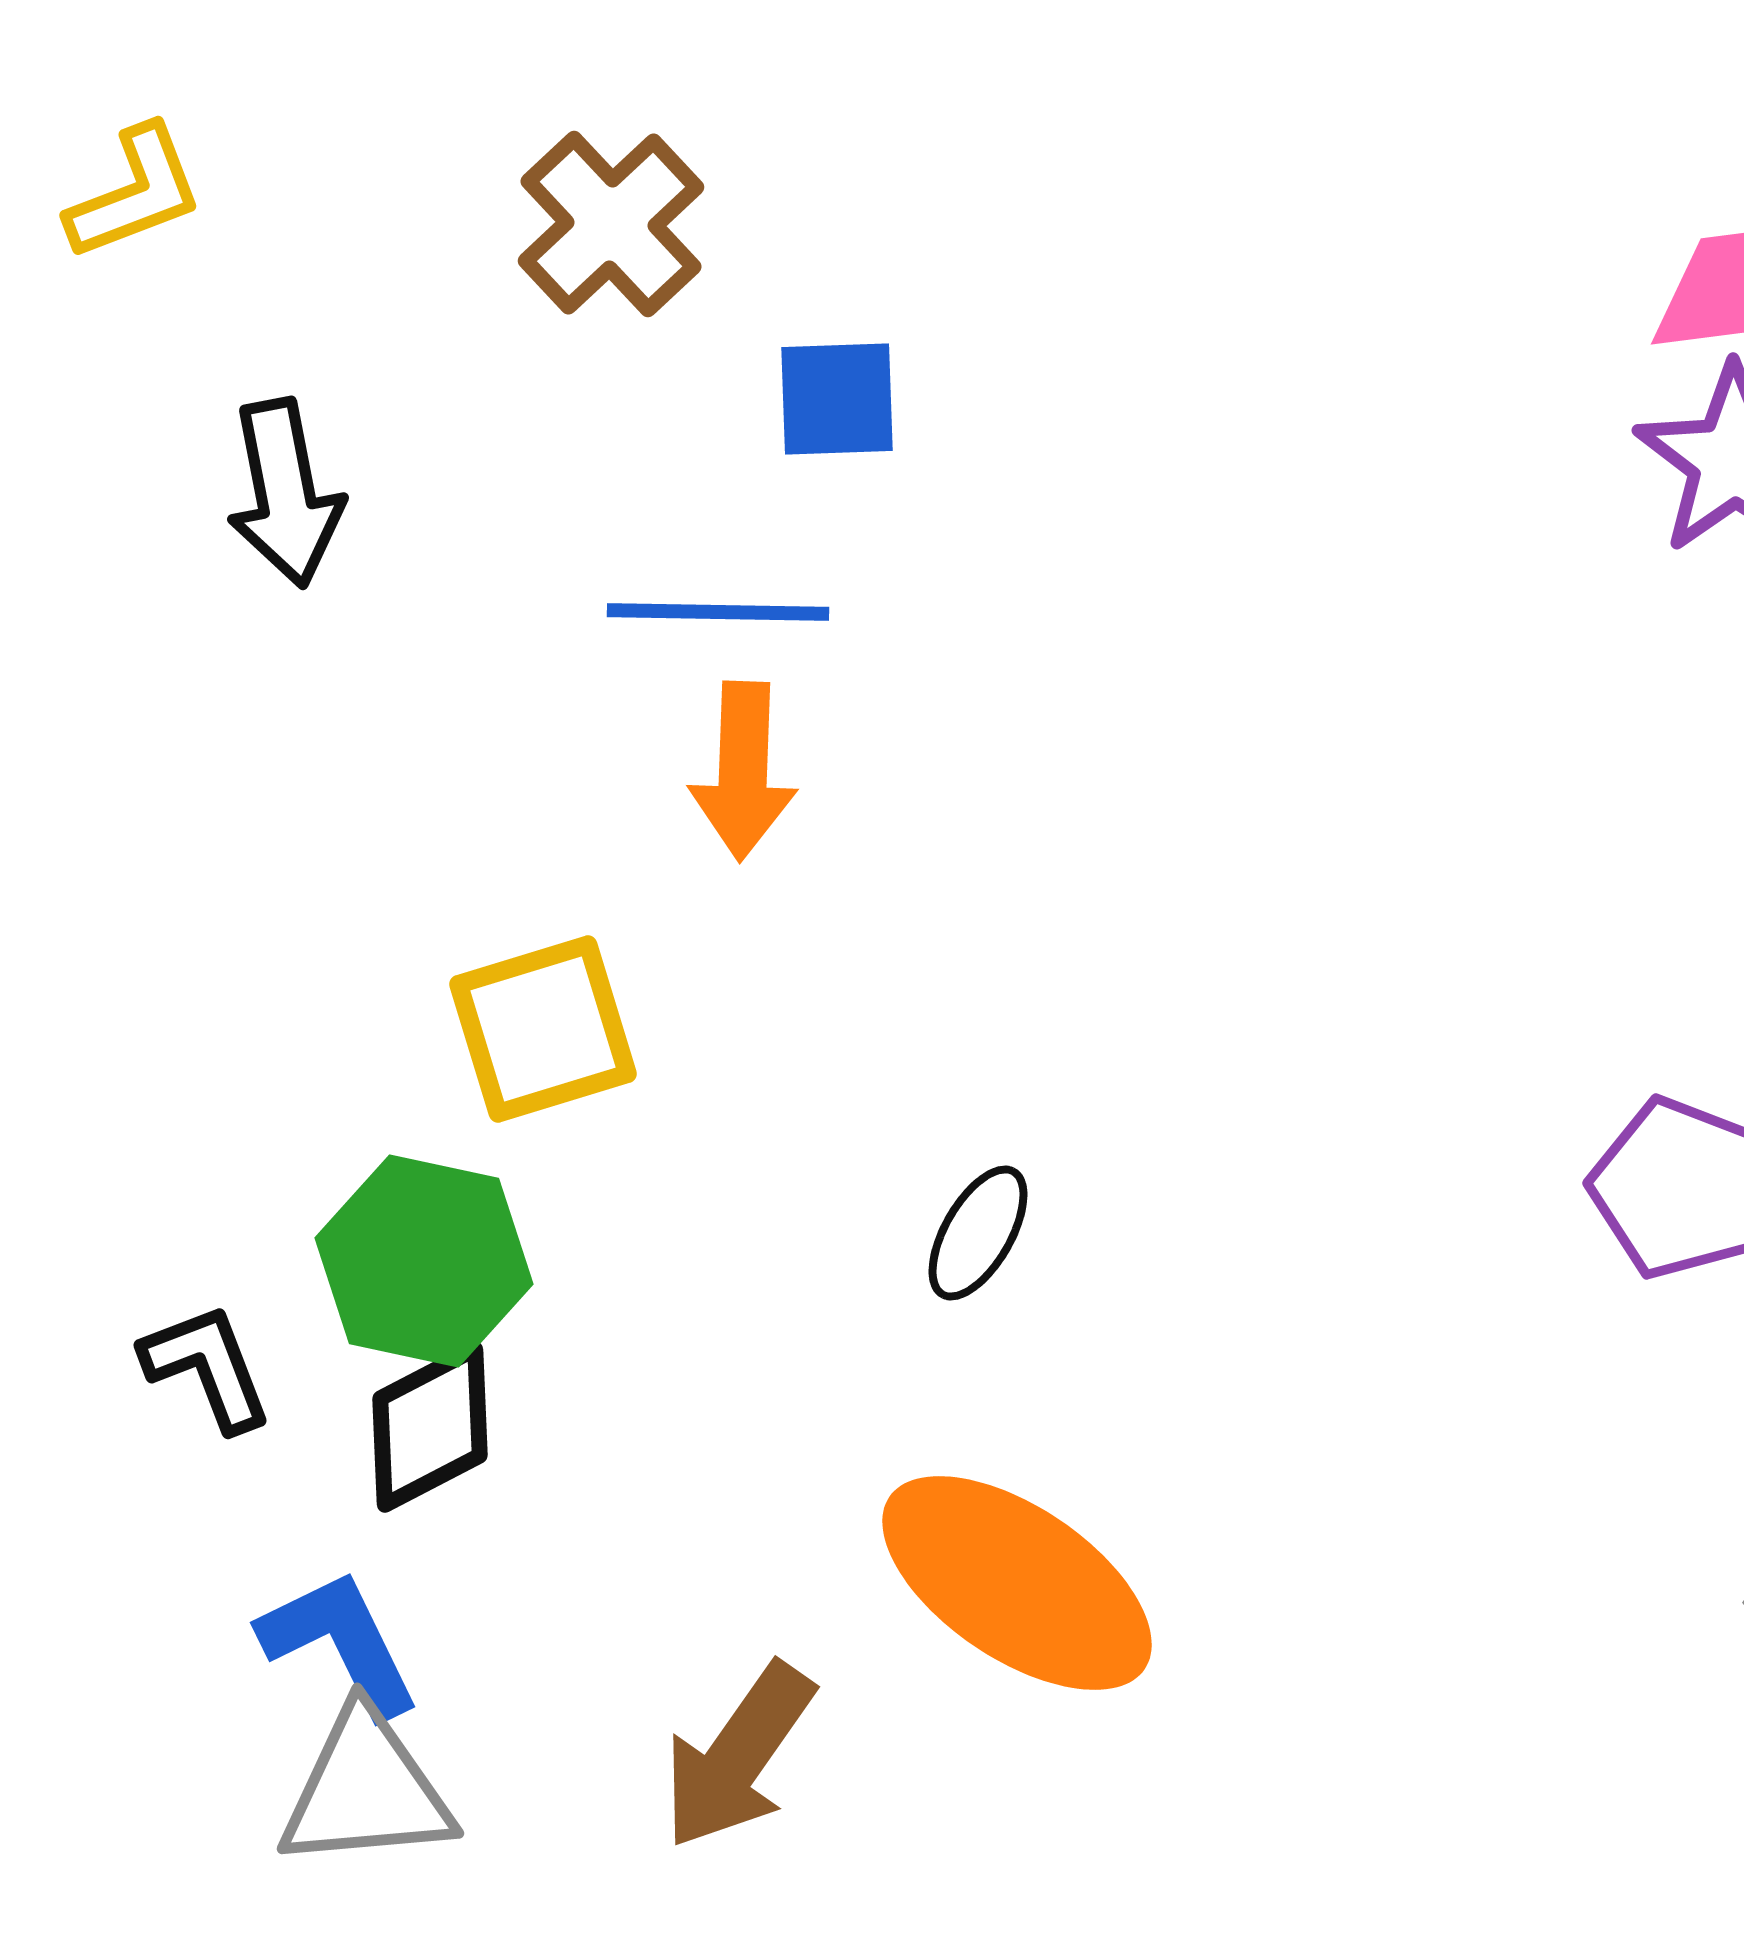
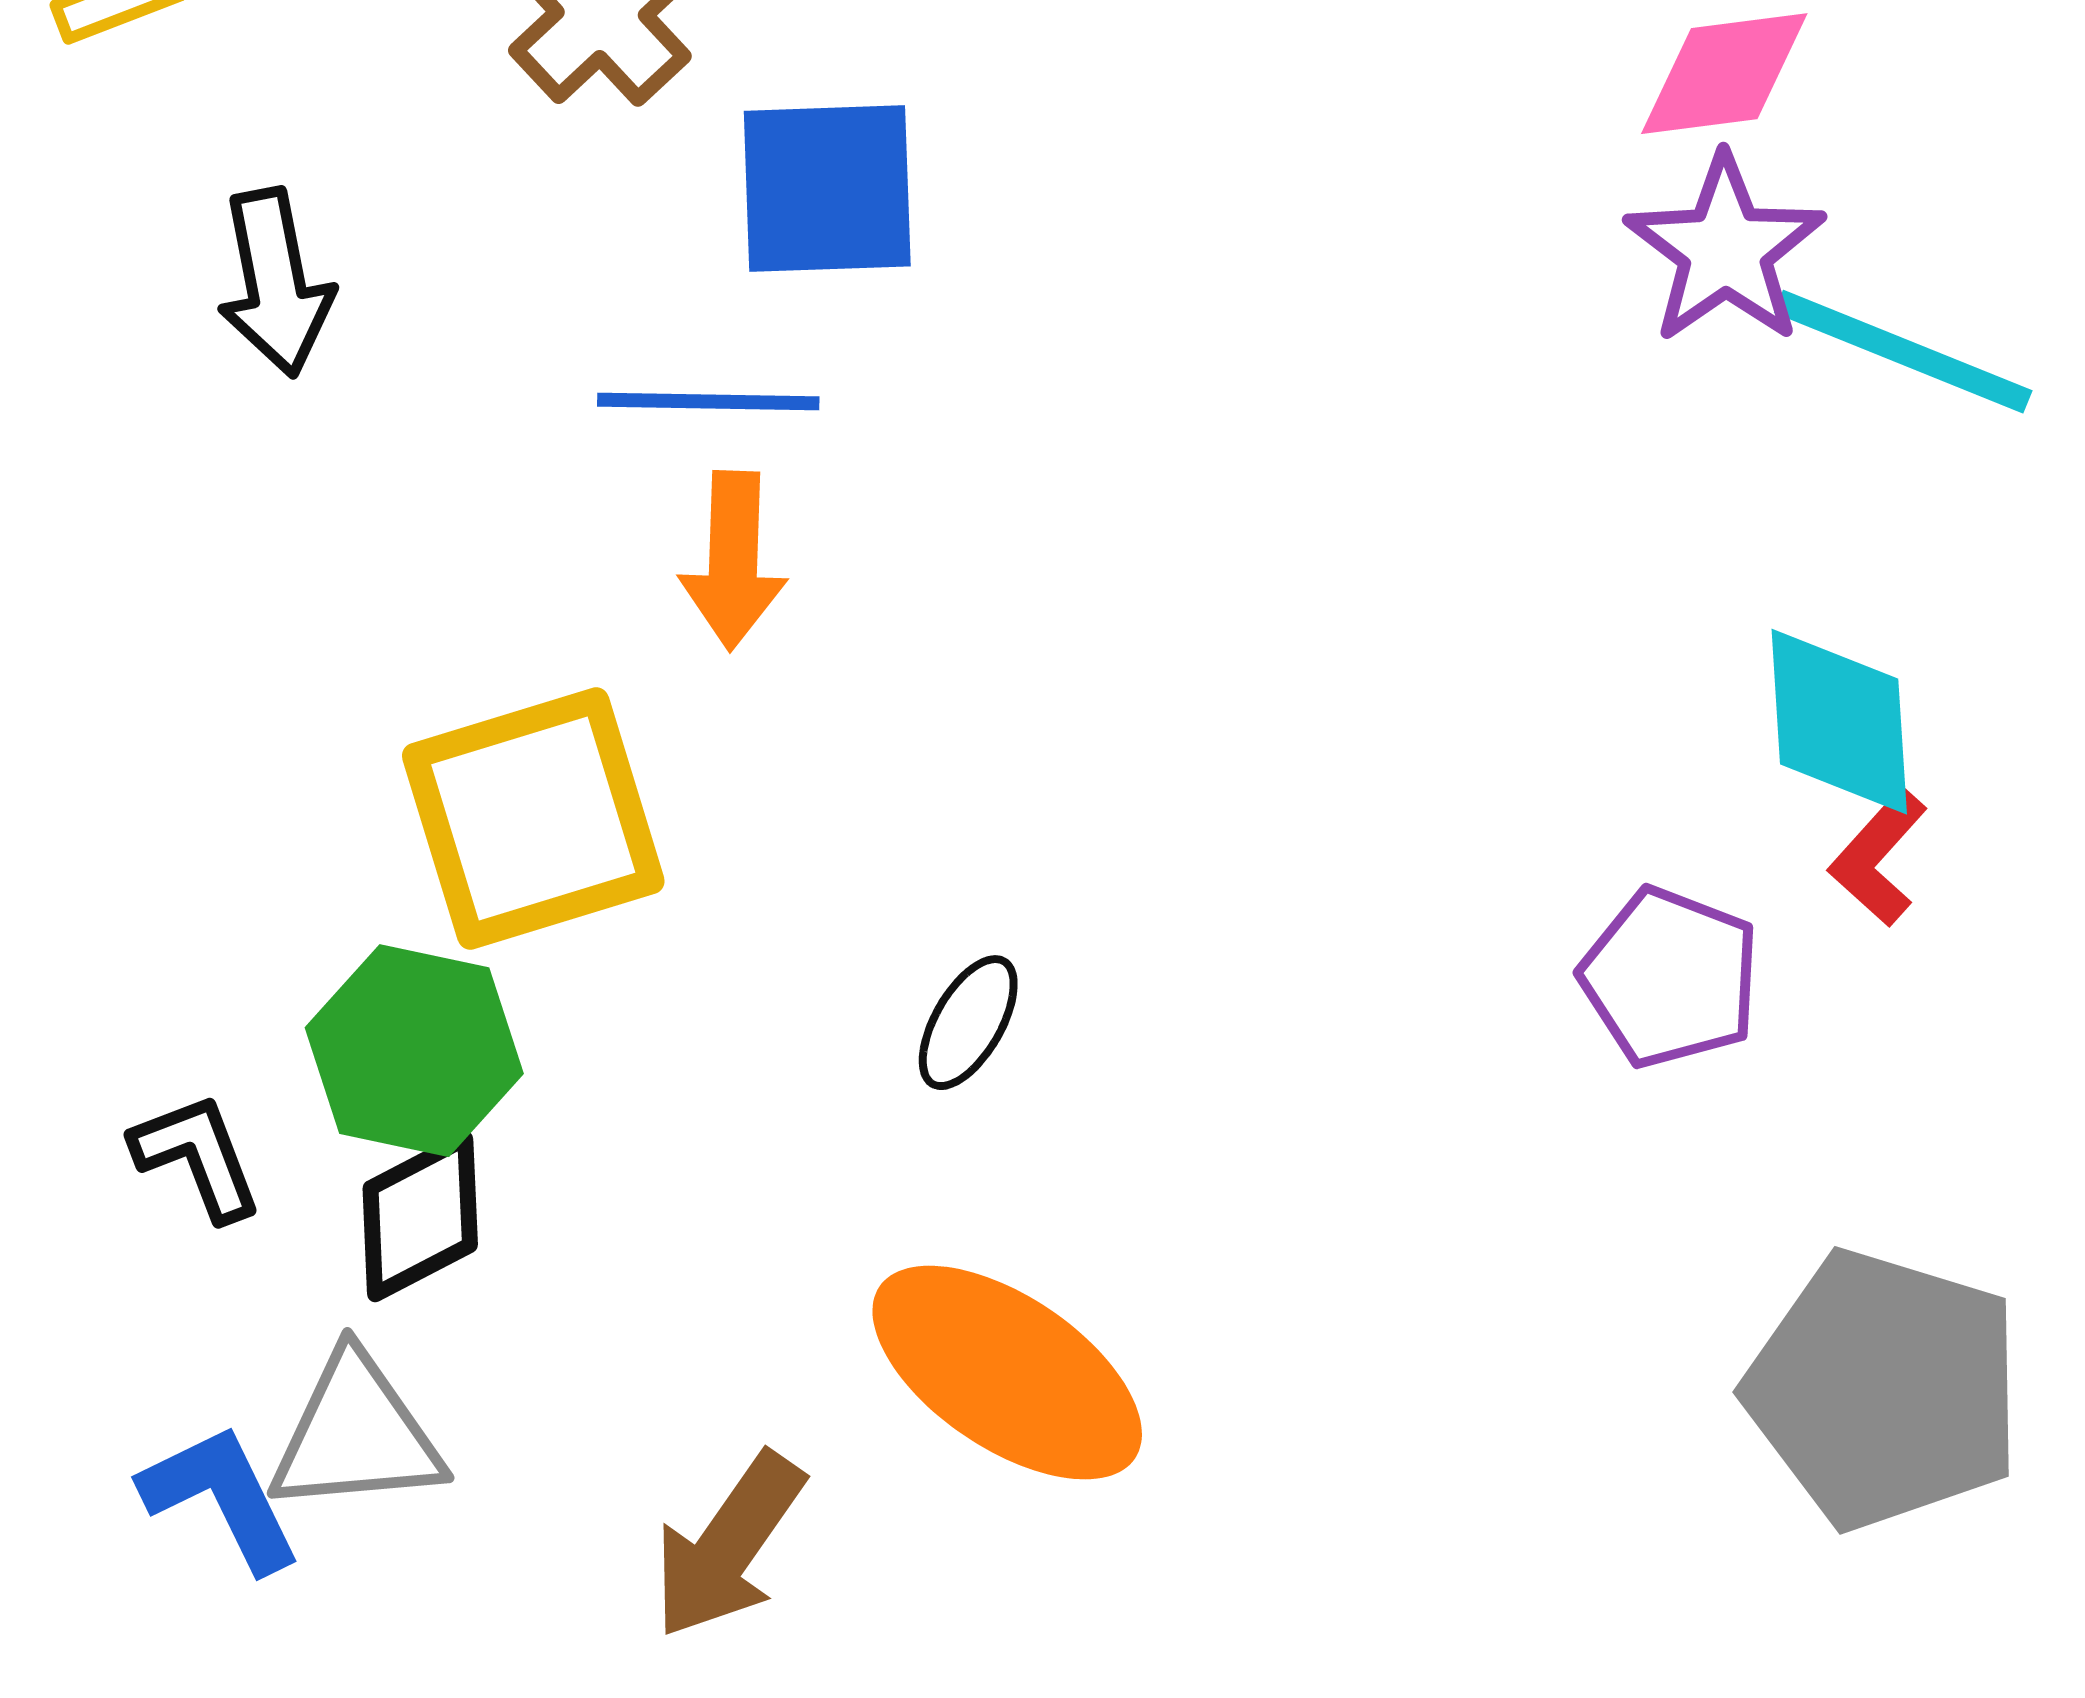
blue square: (837, 399) -> (827, 189), size x1.5
yellow square: (543, 1029) -> (533, 819), size x1.4
blue L-shape: (340, 1643) -> (221, 1498), moved
gray triangle: (366, 1790) -> (356, 1435), moved

